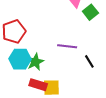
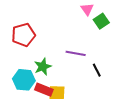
cyan hexagon: (20, 59) -> (24, 80), moved

